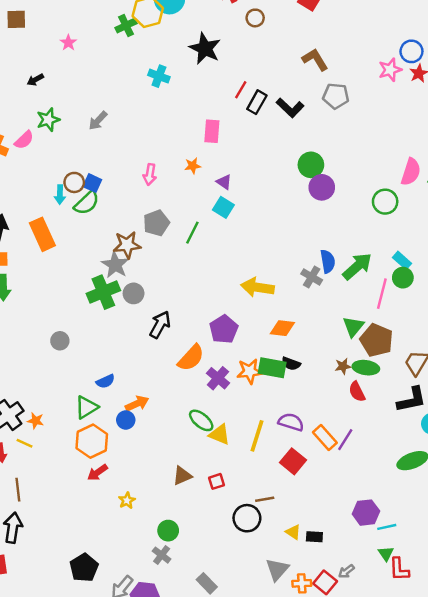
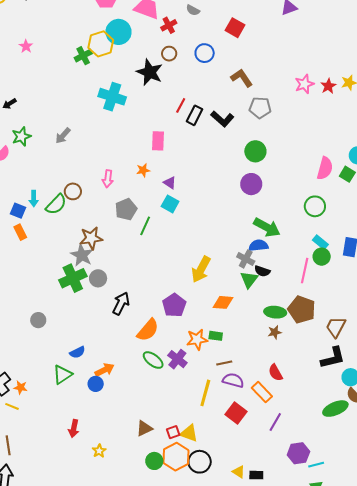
brown circle: (255, 18) -> (169, 54), moved
pink star: (68, 43) -> (26, 46), moved
blue circle: (411, 51) -> (205, 53), moved
cyan cross: (159, 76) -> (112, 97), size x1.5
green circle: (311, 165) -> (255, 151), moved
brown circle: (74, 182) -> (73, 191), moved
blue square: (92, 183) -> (18, 211), moved
green circle: (385, 202) -> (315, 206), moved
gray pentagon: (156, 223) -> (126, 209), moved
orange rectangle: (42, 234) -> (20, 232), size x0.6
blue semicircle: (328, 261) -> (259, 245), turned -84
green arrow: (357, 266) -> (267, 227), moved, turned 72
yellow arrow: (258, 287) -> (201, 269), turned -68
green triangle: (353, 327) -> (249, 280), moved
black semicircle: (291, 364) -> (262, 271), moved
green rectangle: (272, 368) -> (216, 336), size x0.6
green ellipse: (366, 368) -> (275, 312), moved
purple cross: (218, 378) -> (177, 359), moved
red semicircle: (357, 392) -> (275, 373), moved
green ellipse: (201, 420) -> (153, 360), moved
yellow triangle: (220, 434) -> (189, 433), moved
purple line: (345, 440) -> (275, 422), moved
orange hexagon: (92, 441) -> (176, 457), moved
red arrow: (97, 472) -> (74, 428), turned -42
brown line: (265, 499) -> (224, 363), moved
green circle: (168, 531) -> (154, 461), moved

